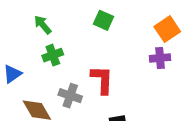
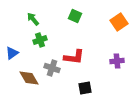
purple cross: (160, 58) -> (117, 61), moved
red L-shape: (102, 80) -> (74, 57), turned 95

